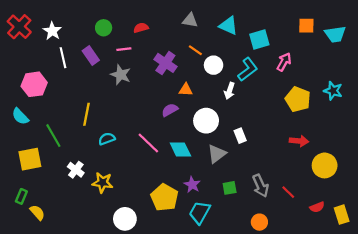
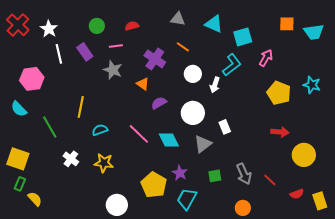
white circle: (214, 65) -> (193, 74), moved
orange triangle: (186, 90) -> (143, 84), moved, turned 32
yellow square: (30, 159) -> (18, 159), moved, turned 30
yellow star: (102, 183) -> (104, 163), moved

